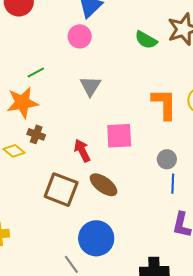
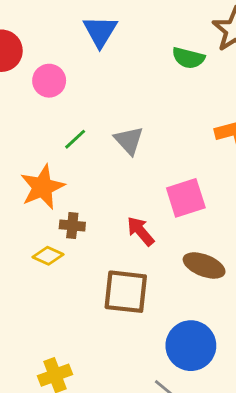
pink circle: (80, 36) -> (49, 81), moved
green line: (36, 72) -> (75, 139), moved
brown ellipse: (104, 185) -> (204, 265), moved

